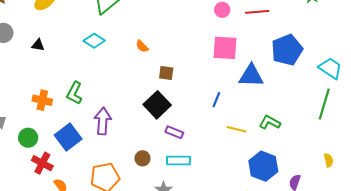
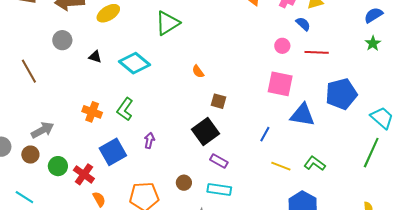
cyan diamond: (94, 41) -> (135, 63), moved, size x1.4
purple arrow: (103, 121) -> (149, 141), size x0.6
green circle: (28, 138) -> (58, 166), moved

